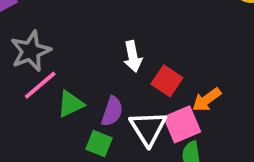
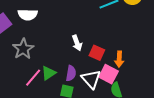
pink line: (40, 85) -> (33, 78), moved
orange arrow: (207, 100) -> (119, 59), turned -42
pink square: (182, 124) -> (109, 74), turned -30

